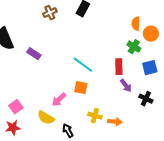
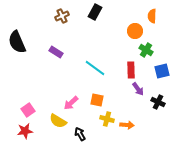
orange semicircle: (136, 24) -> (152, 16), moved
orange circle: (151, 34) -> (135, 31), moved
purple rectangle: (34, 54) -> (56, 52), moved
orange square: (81, 88) -> (97, 100), moved

